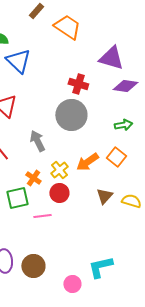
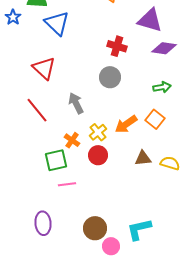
gray circle: (71, 115) -> (110, 77), size x0.7
brown triangle: (104, 196) -> (143, 158), turned 42
pink line: (42, 216) -> (67, 184), moved
brown circle: (33, 266) -> (95, 228), moved

